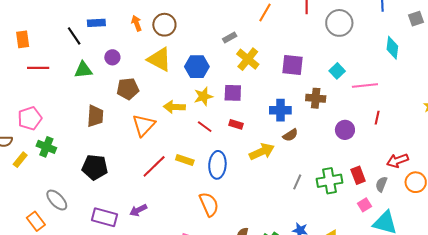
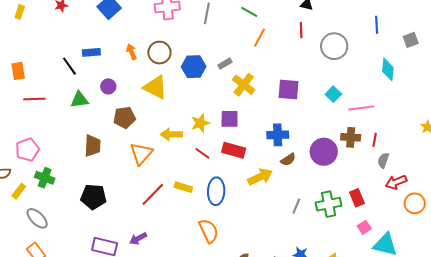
blue hexagon: (197, 67) -> (194, 67), moved
brown cross: (316, 98) -> (351, 137), moved
red rectangle: (236, 124) -> (234, 150), size x1.6
purple circle: (345, 130) -> (324, 152), moved, size x1.4
gray semicircle: (381, 184) -> (383, 160), moved
gray ellipse: (57, 200) -> (37, 218), moved

